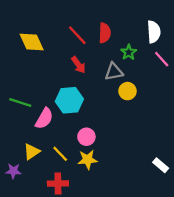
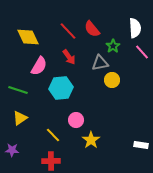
red semicircle: (105, 33) -> (92, 29), turned 138
pink semicircle: (44, 118) -> (39, 66), moved
yellow triangle: (32, 152) -> (20, 118), moved
yellow star: (88, 160) -> (91, 140), moved, turned -30
white rectangle: (161, 165) -> (141, 145), turned -32

